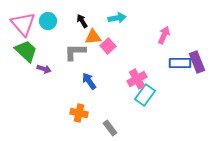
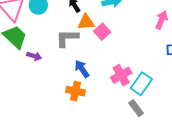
pink cross: (137, 79) -> (121, 75), moved
orange cross: (79, 113) -> (75, 91), moved
gray rectangle: (110, 128) -> (136, 108), moved

